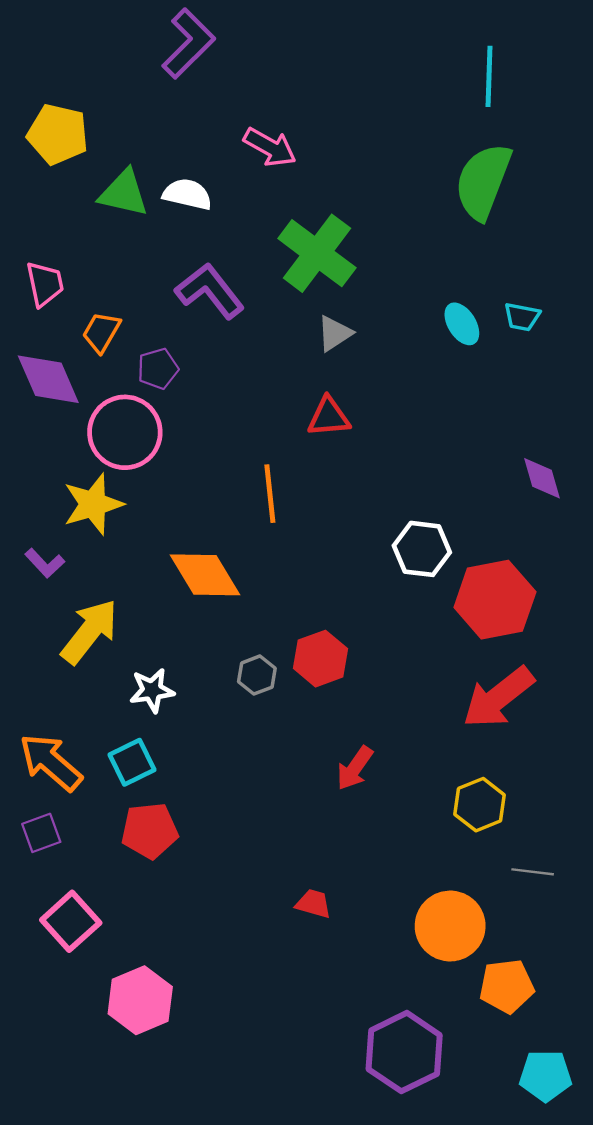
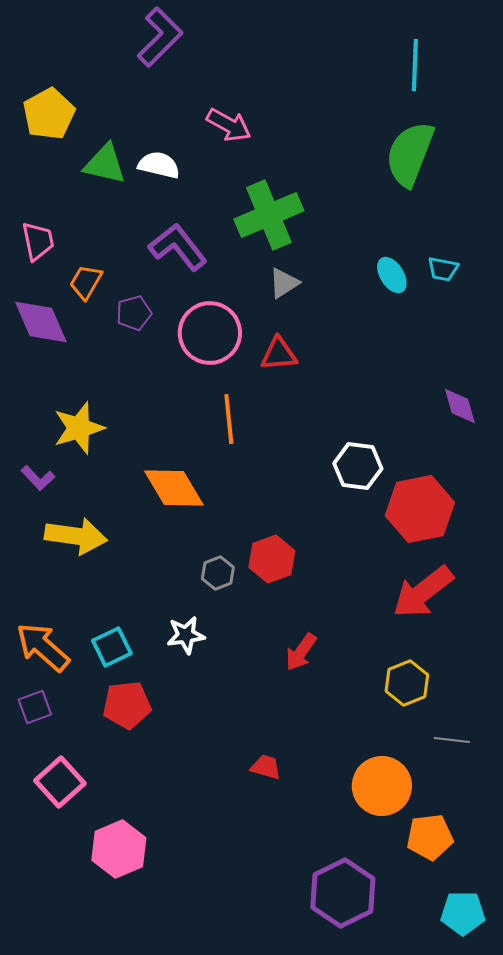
yellow pentagon: (58, 134) -> (49, 114), turned 30
green cross: (317, 253) -> (269, 215), turned 30
pink circle: (125, 432) -> (210, 333), moved
yellow arrow: (90, 631) -> (76, 536), turned 60
white star: (152, 690) -> (186, 635), moved

